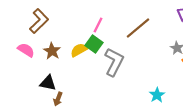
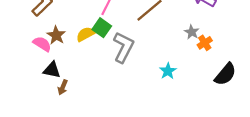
pink semicircle: (26, 50) -> (42, 44), moved
cyan star: (157, 95) -> (168, 71), moved

